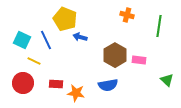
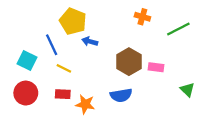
green line: (159, 26) -> (178, 29), turned 55
cyan square: (22, 40) -> (27, 60), moved
yellow line: (34, 61) -> (64, 68), moved

